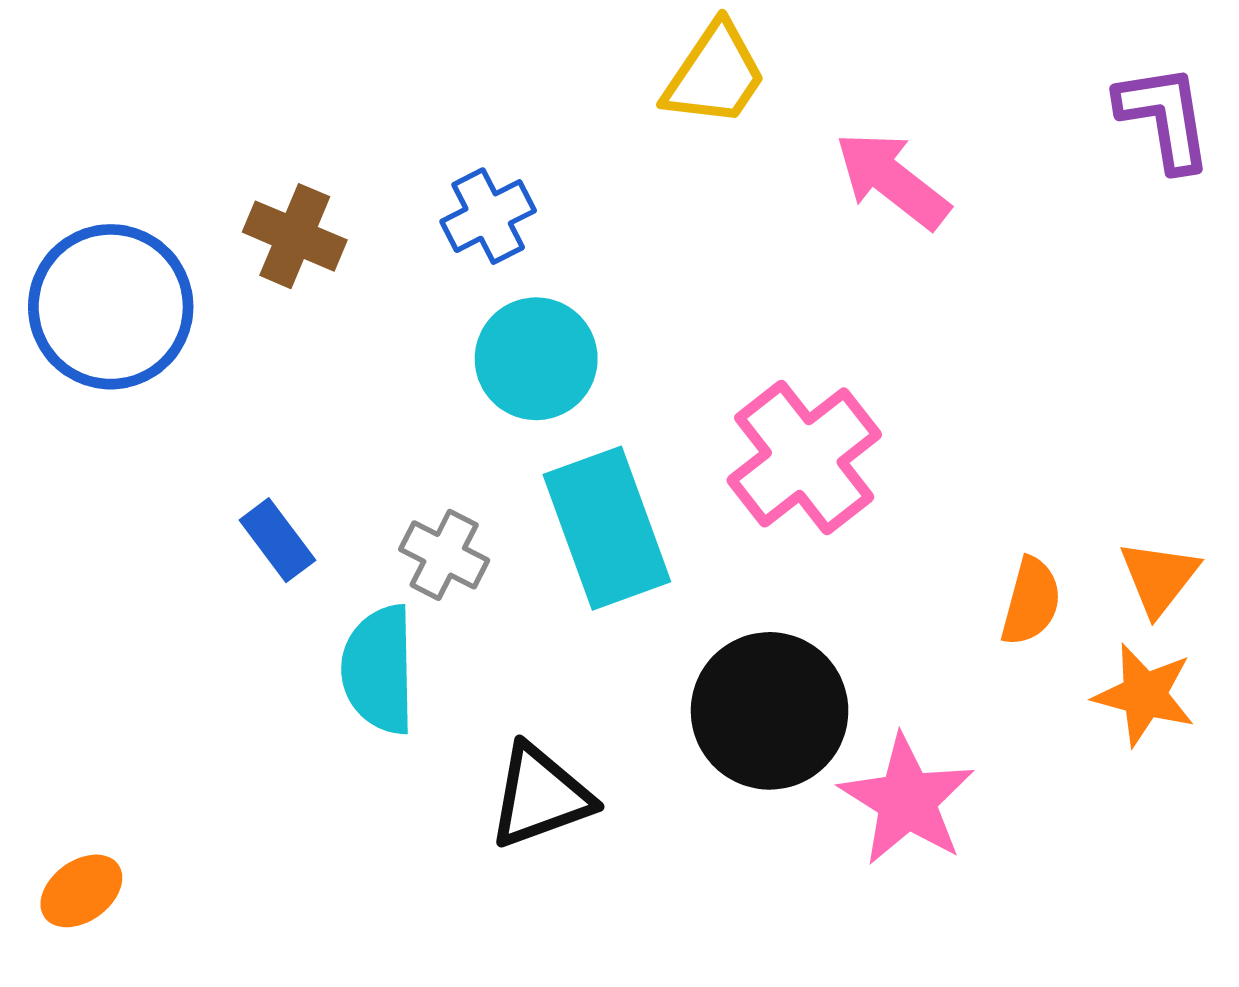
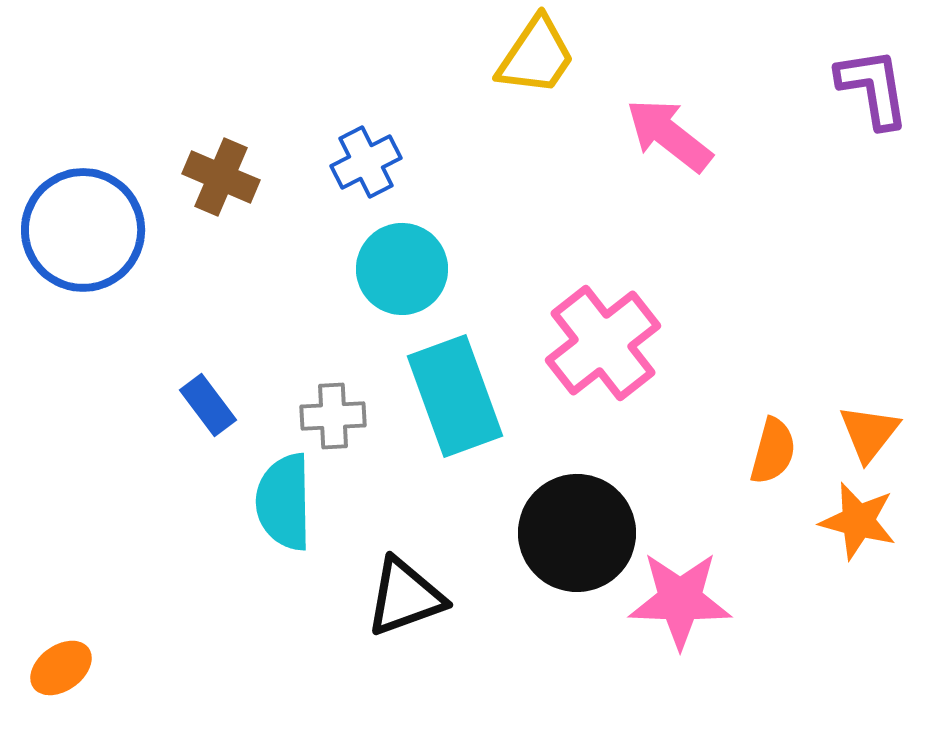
gray cross: (444, 555) -> (333, 416), turned -30
pink star: (907, 800) -> (680, 600), turned -30

